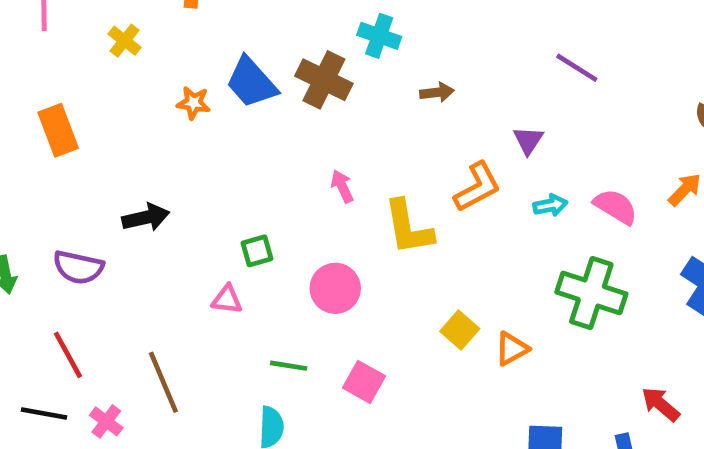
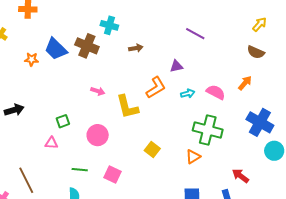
purple triangle: (528, 140) -> (176, 66), turned 48
pink arrow: (342, 186) -> (98, 91), turned 136
orange triangle: (512, 349) -> (193, 157), moved

